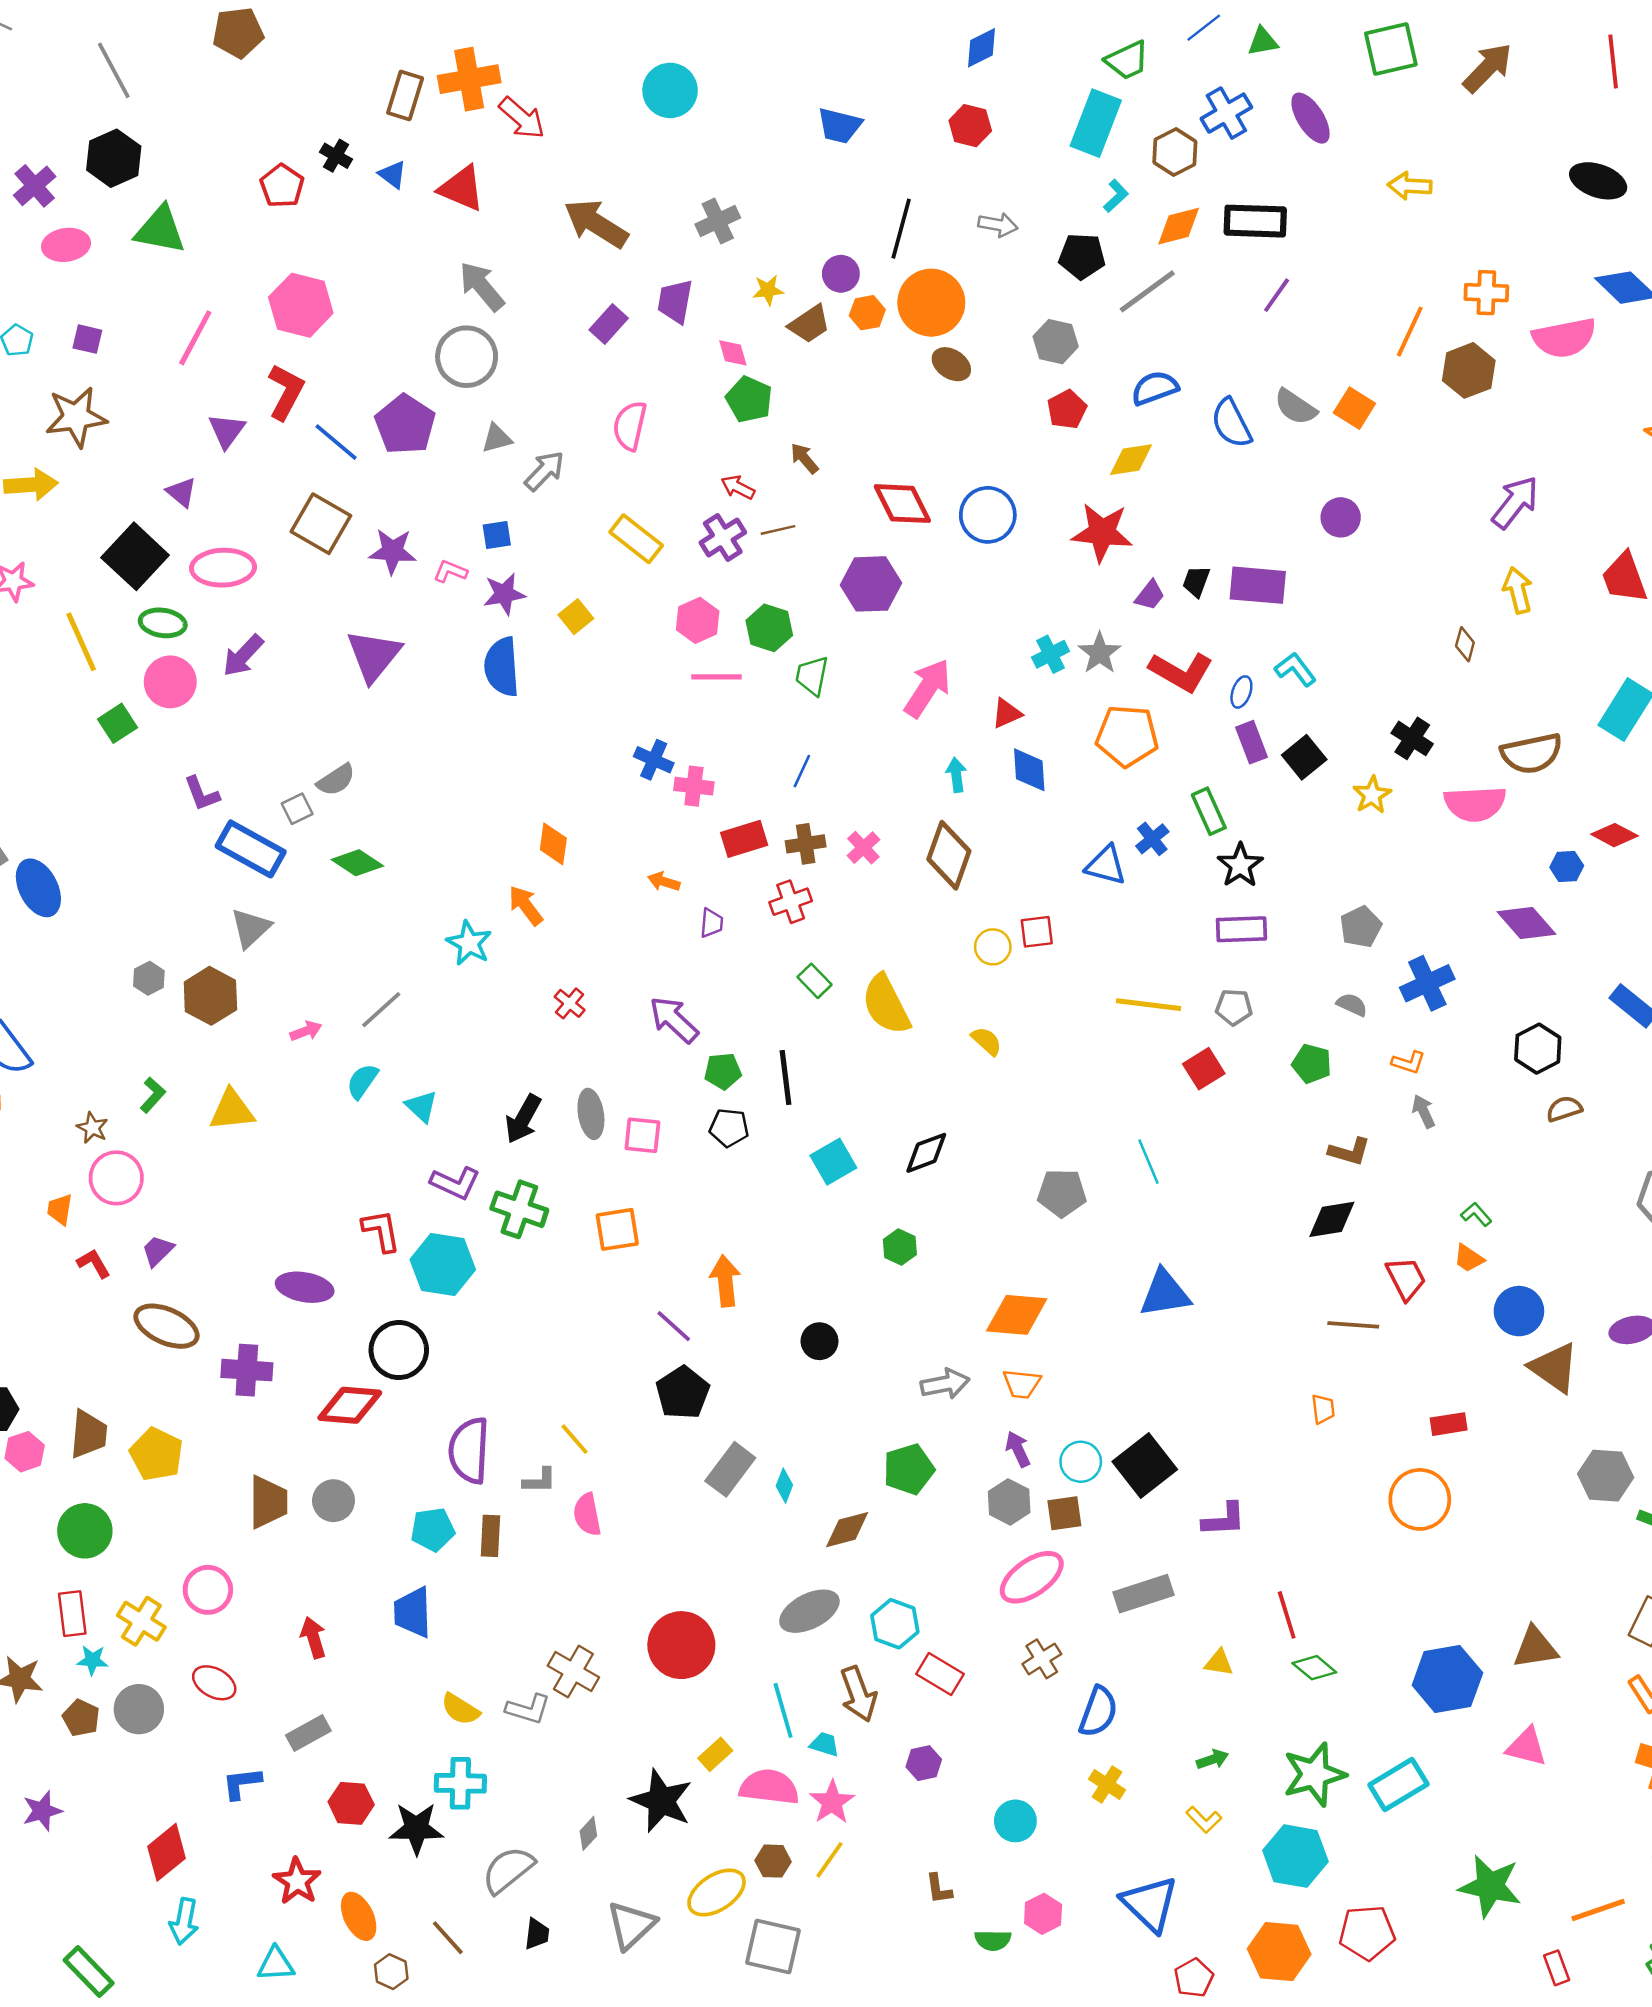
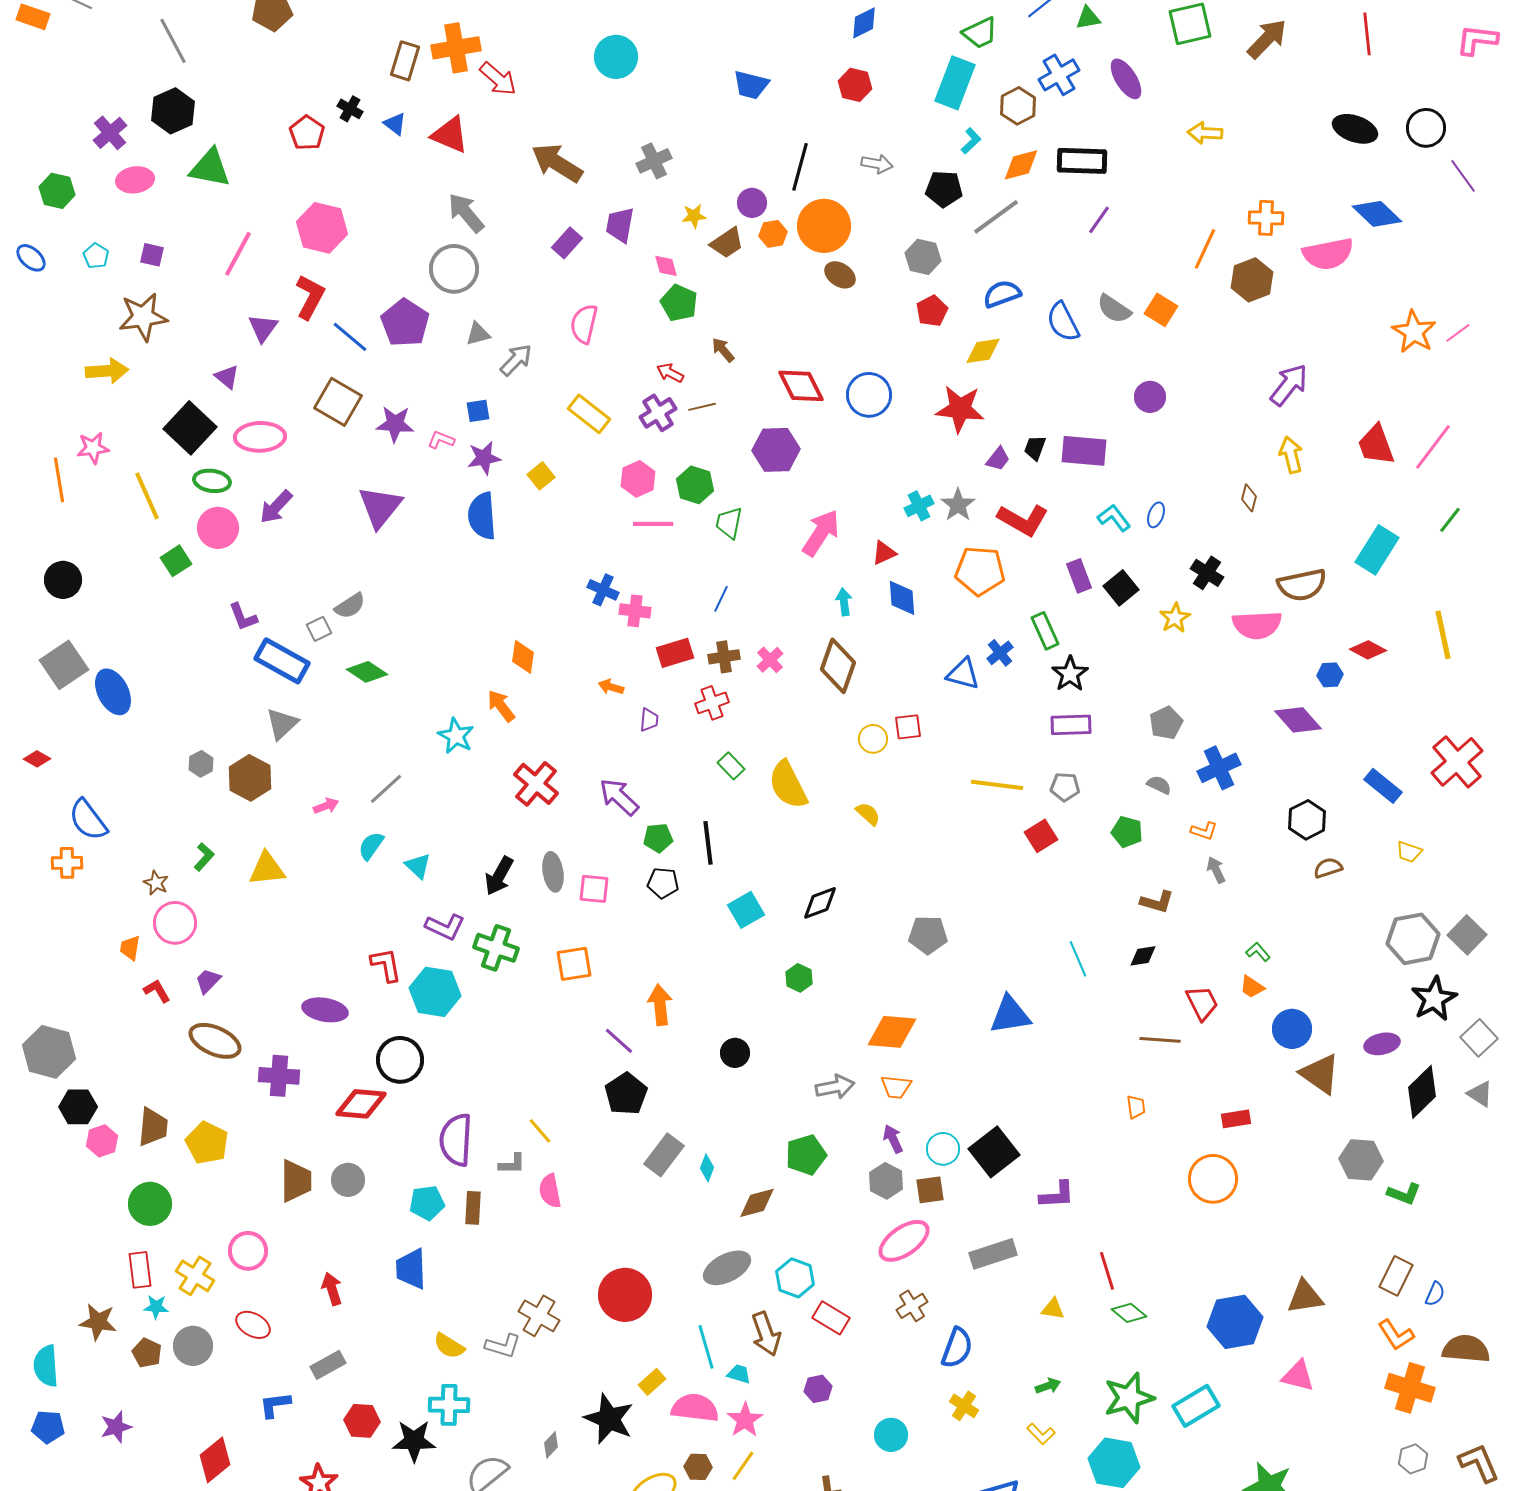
blue ellipse: (1241, 692) -> (1156, 515), moved
red cross: (570, 1003) -> (536, 784), size x1.8
cyan line: (1149, 1162) -> (1078, 959), moved
black diamond: (1332, 1219) -> (1143, 956), size x0.7

